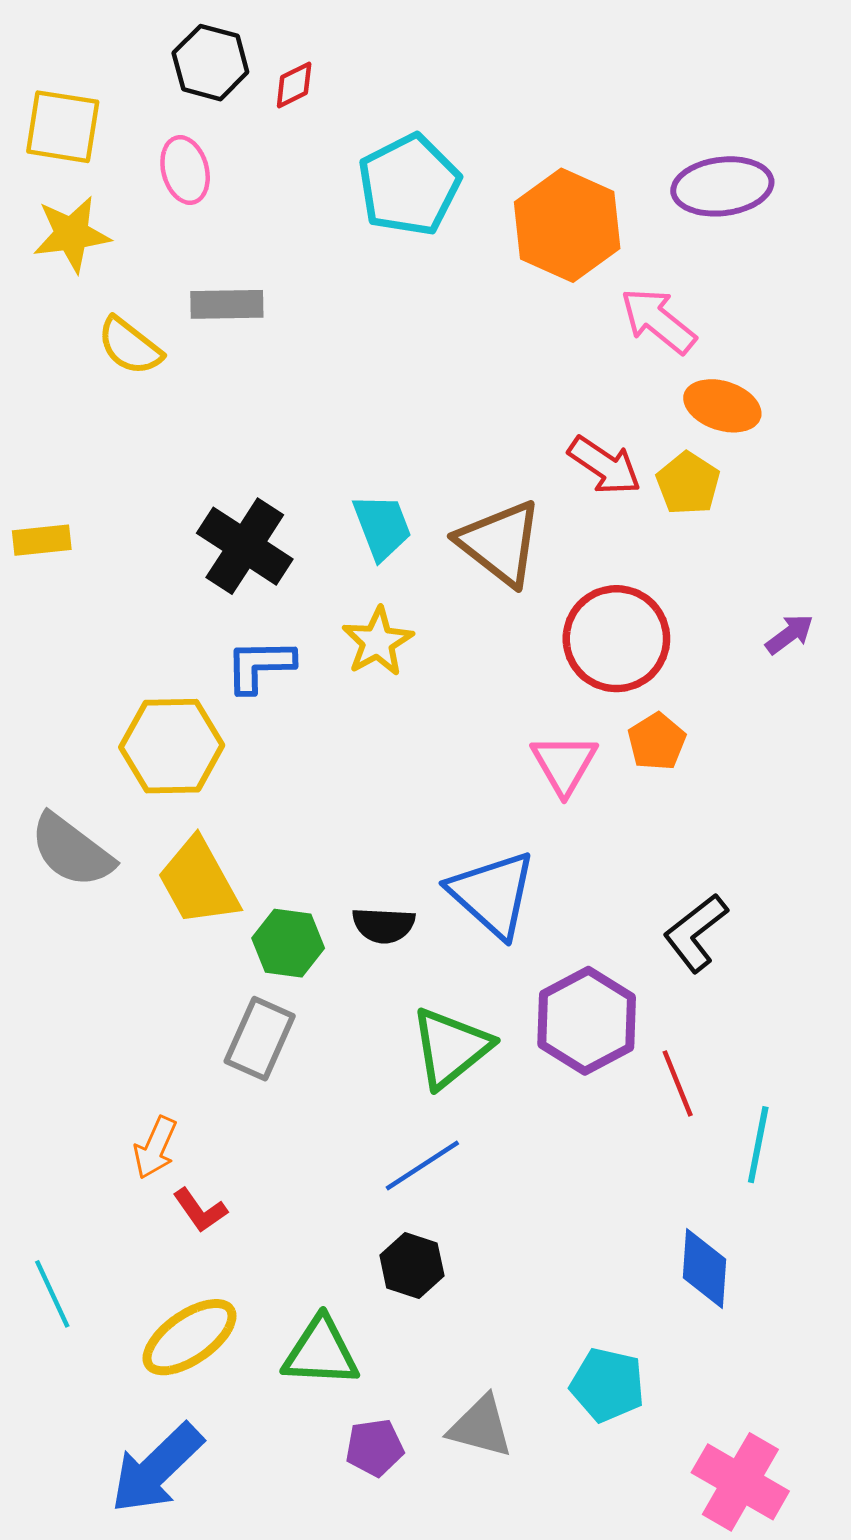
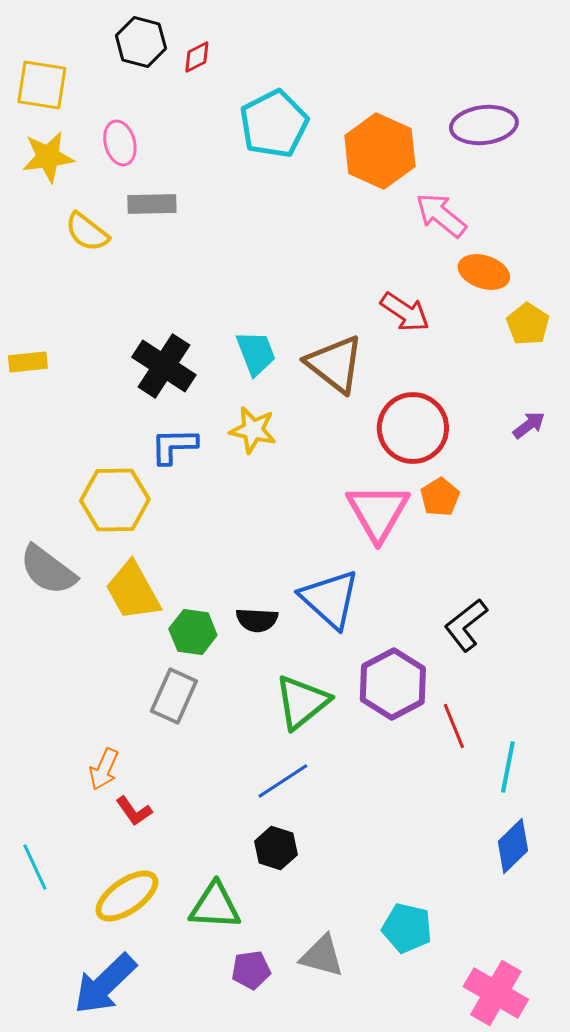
pink ellipse: (185, 170) -> (120, 143), moved
yellow pentagon: (688, 483) -> (528, 324), moved
yellow star: (378, 642) -> (253, 430), turned -30
pink triangle: (564, 764) -> (378, 512), size x1.4
blue diamond: (704, 1268) -> (513, 846), moved, turned 42

